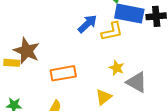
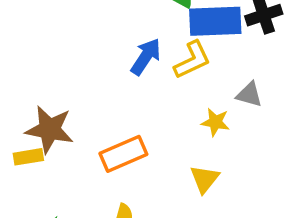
gray triangle: (137, 82) -> (249, 95), moved, size x0.7

